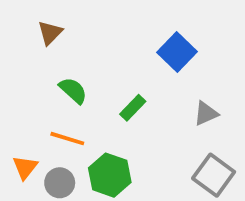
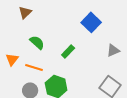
gray triangle: (206, 114) -> (113, 50), moved
orange triangle: (25, 167) -> (12, 59), moved

